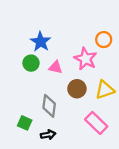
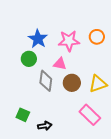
pink star: (86, 59) -> (69, 41), moved, turned -30
pink triangle: (56, 67) -> (60, 64), moved
gray diamond: (49, 106) -> (46, 81), moved

